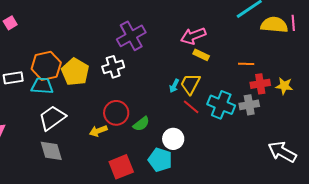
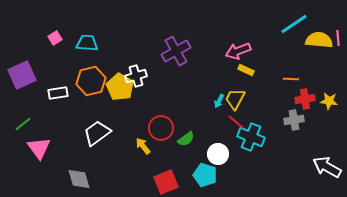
white cross: (113, 67) -> (136, 76), moved
cyan trapezoid: (42, 86) -> (87, 43), moved
cyan cross: (221, 105) -> (251, 137), moved
yellow arrow: (98, 131) -> (143, 146), turned 72
gray diamond: (51, 151) -> (79, 179), moved

